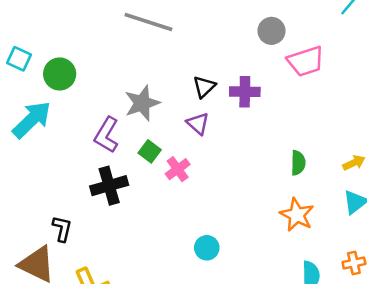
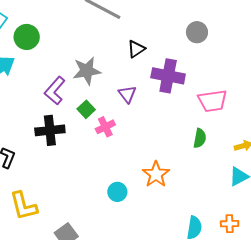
pink trapezoid: (306, 61) -> (212, 101), moved
black triangle: (204, 87) -> (136, 49), moved
purple cross: (245, 92) -> (168, 76), size x1.4
orange star: (297, 215) -> (156, 174), moved

